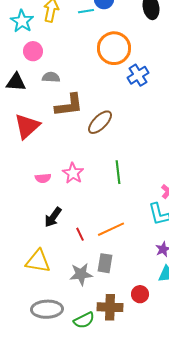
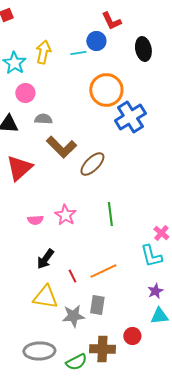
blue cross: (138, 75) -> (130, 117), size x1.4
brown L-shape: (69, 105) -> (61, 147), turned 52
yellow triangle: (38, 261) -> (45, 297), moved

